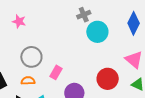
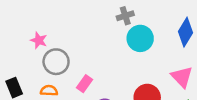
pink star: (19, 21) -> (39, 40), moved

